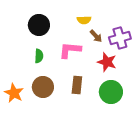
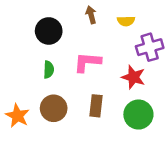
yellow semicircle: (84, 20) -> (126, 21), moved
brown arrow: (96, 36) -> (91, 15), moved, turned -152

